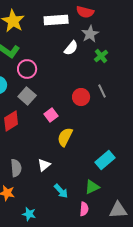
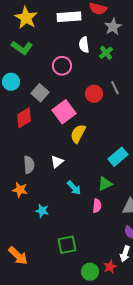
gray star: (90, 34) -> (113, 27), moved
white semicircle: (71, 48) -> (84, 45), turned 133
green cross: (101, 56) -> (106, 53), moved
pink circle: (27, 69) -> (62, 66), moved
pink square: (51, 115) -> (64, 112), size x1.6

